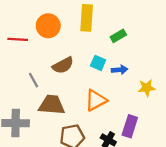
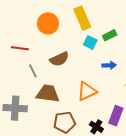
yellow rectangle: (87, 18) -> (82, 18), turned -30
red line: (18, 39) -> (20, 48), moved
cyan square: (98, 63) -> (90, 42), moved

